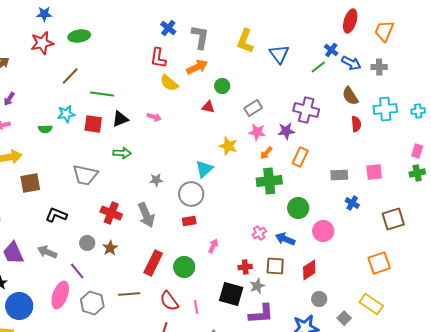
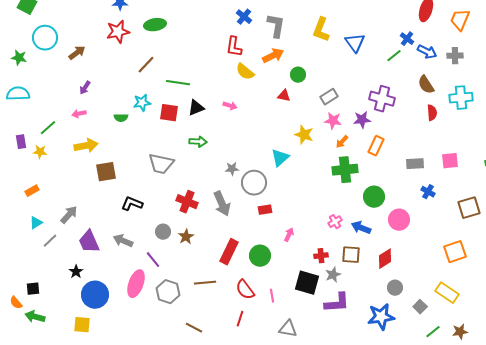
gray circle: (191, 194) -> (254, 183), moved

